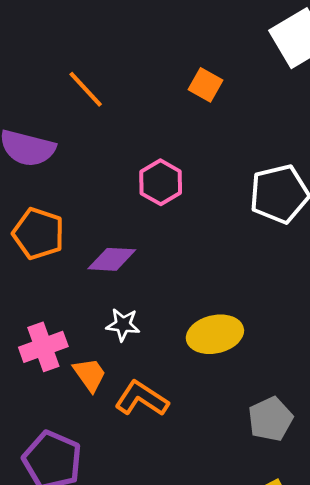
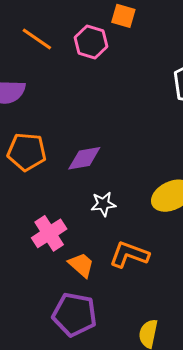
pink hexagon: (161, 182) -> (91, 42), moved
orange trapezoid: (90, 375) -> (81, 265), moved

